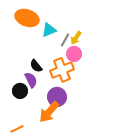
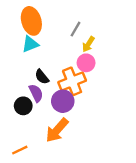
orange ellipse: (27, 18) -> (31, 21), turned 55
cyan triangle: (49, 30) -> (30, 44), moved
gray line: (65, 40) -> (76, 29), moved
purple circle: (57, 97) -> (63, 101), moved

